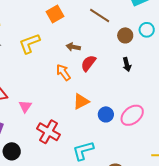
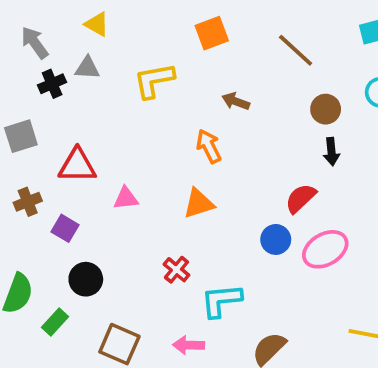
brown circle: (125, 35) -> (326, 109), moved
red semicircle: (88, 63) -> (301, 198), moved
orange triangle: (81, 101) -> (199, 203), moved
pink triangle: (25, 106) -> (126, 198), turned 40
red cross: (49, 132) -> (176, 270), moved, size x0.6

